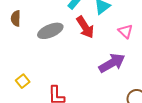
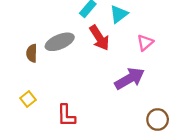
brown semicircle: (16, 18) -> (32, 53), moved
pink triangle: (125, 31) -> (145, 43), turned 35

